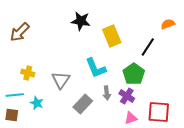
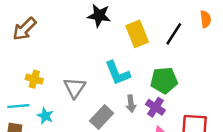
orange semicircle: (168, 24) -> (206, 19), turned 104
black line: (148, 47) -> (174, 34), moved
green pentagon: (134, 74) -> (164, 80), turned 30

